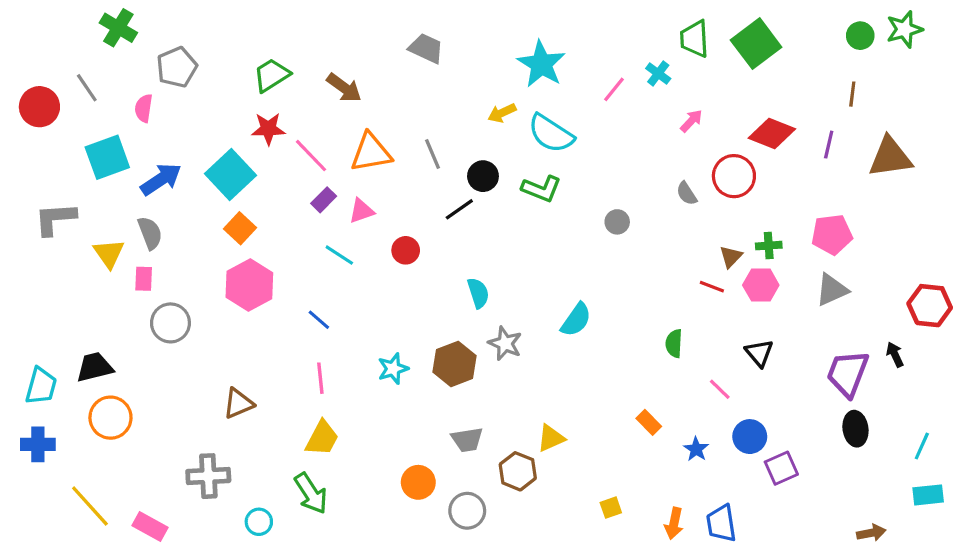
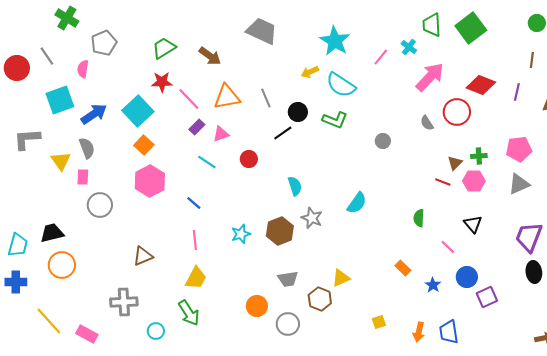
gray trapezoid: (426, 48) -> (262, 31), size x1.4
pink arrow: (691, 121) -> (430, 77), size x2.0

